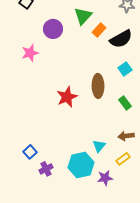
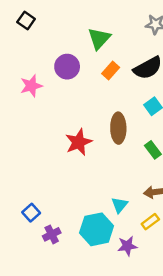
purple circle: (53, 29) -> (67, 67), moved
orange rectangle: (99, 30) -> (111, 70), moved

